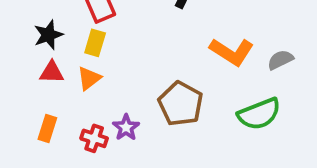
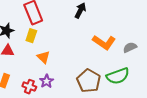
orange triangle: (89, 78) -> (43, 57), moved, turned -40
brown pentagon: (181, 104) -> (89, 81), moved

